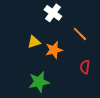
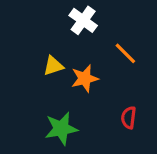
red semicircle: (85, 67) -> (129, 118), moved

